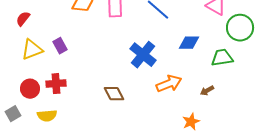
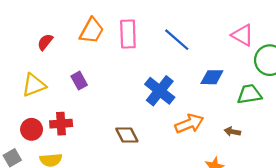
red semicircle: (23, 19) -> (45, 42), moved
purple rectangle: (60, 46) -> (79, 81), moved
brown arrow: (207, 91) -> (232, 132), turned 40

